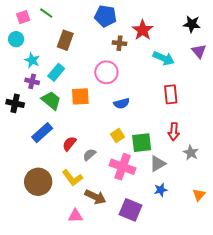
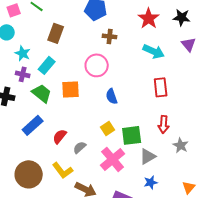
red star: (143, 30) -> (149, 18), moved
blue semicircle: (122, 103) -> (112, 96), turned 84
pink cross: (123, 167) -> (113, 159), turned 30

